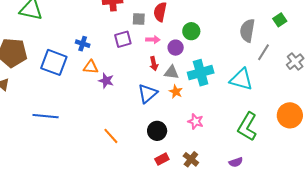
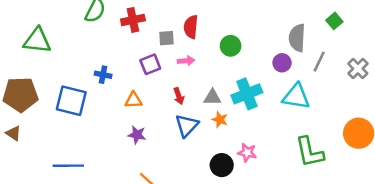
purple circle: (176, 48) -> (282, 63), moved
red arrow: (154, 64) -> (179, 96), moved
orange triangle: (91, 67) -> (133, 100), moved
purple star: (106, 81) -> (137, 135), moved
green L-shape: (247, 127) -> (310, 152), turned -36
black circle: (157, 131) -> (222, 165), moved

